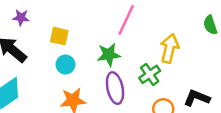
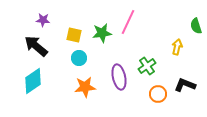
yellow arrow: (169, 48) -> (177, 47), moved, size x0.7
green star: (109, 55) -> (102, 33), moved

